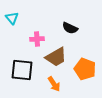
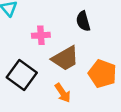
black semicircle: (70, 28) -> (83, 21), turned 49
black square: (22, 70) -> (22, 75), turned 30

